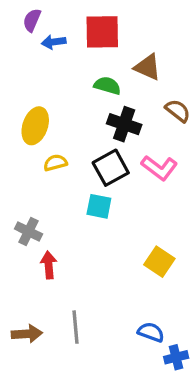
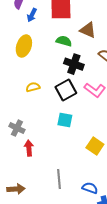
blue arrow: (54, 42) -> (32, 15), turned -56
yellow ellipse: (35, 126) -> (24, 46), moved
cyan square: (99, 206) -> (65, 120), moved
gray line: (75, 327) -> (59, 179), moved

